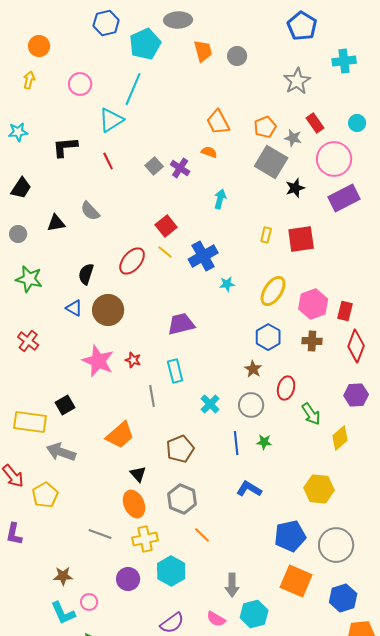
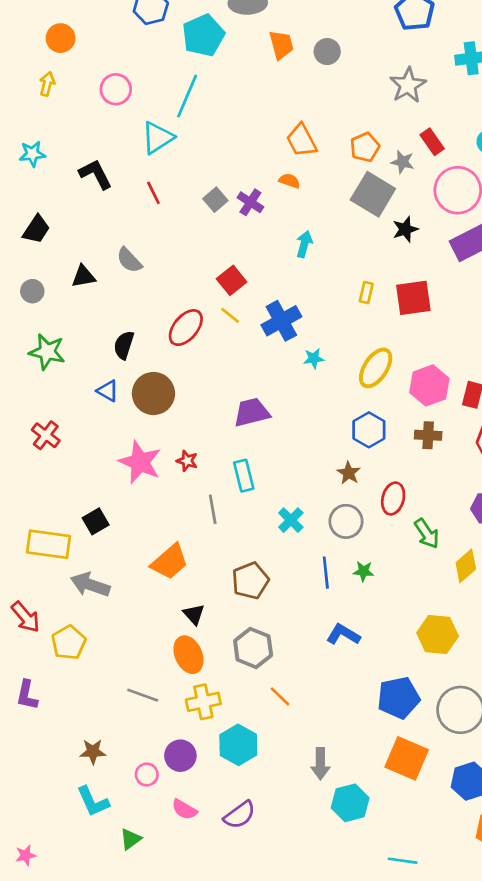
black L-shape: (65, 147) -> (96, 174), turned 68
pink circle: (89, 602) -> (147, 775), moved
pink semicircle: (216, 619) -> (184, 810), moved

